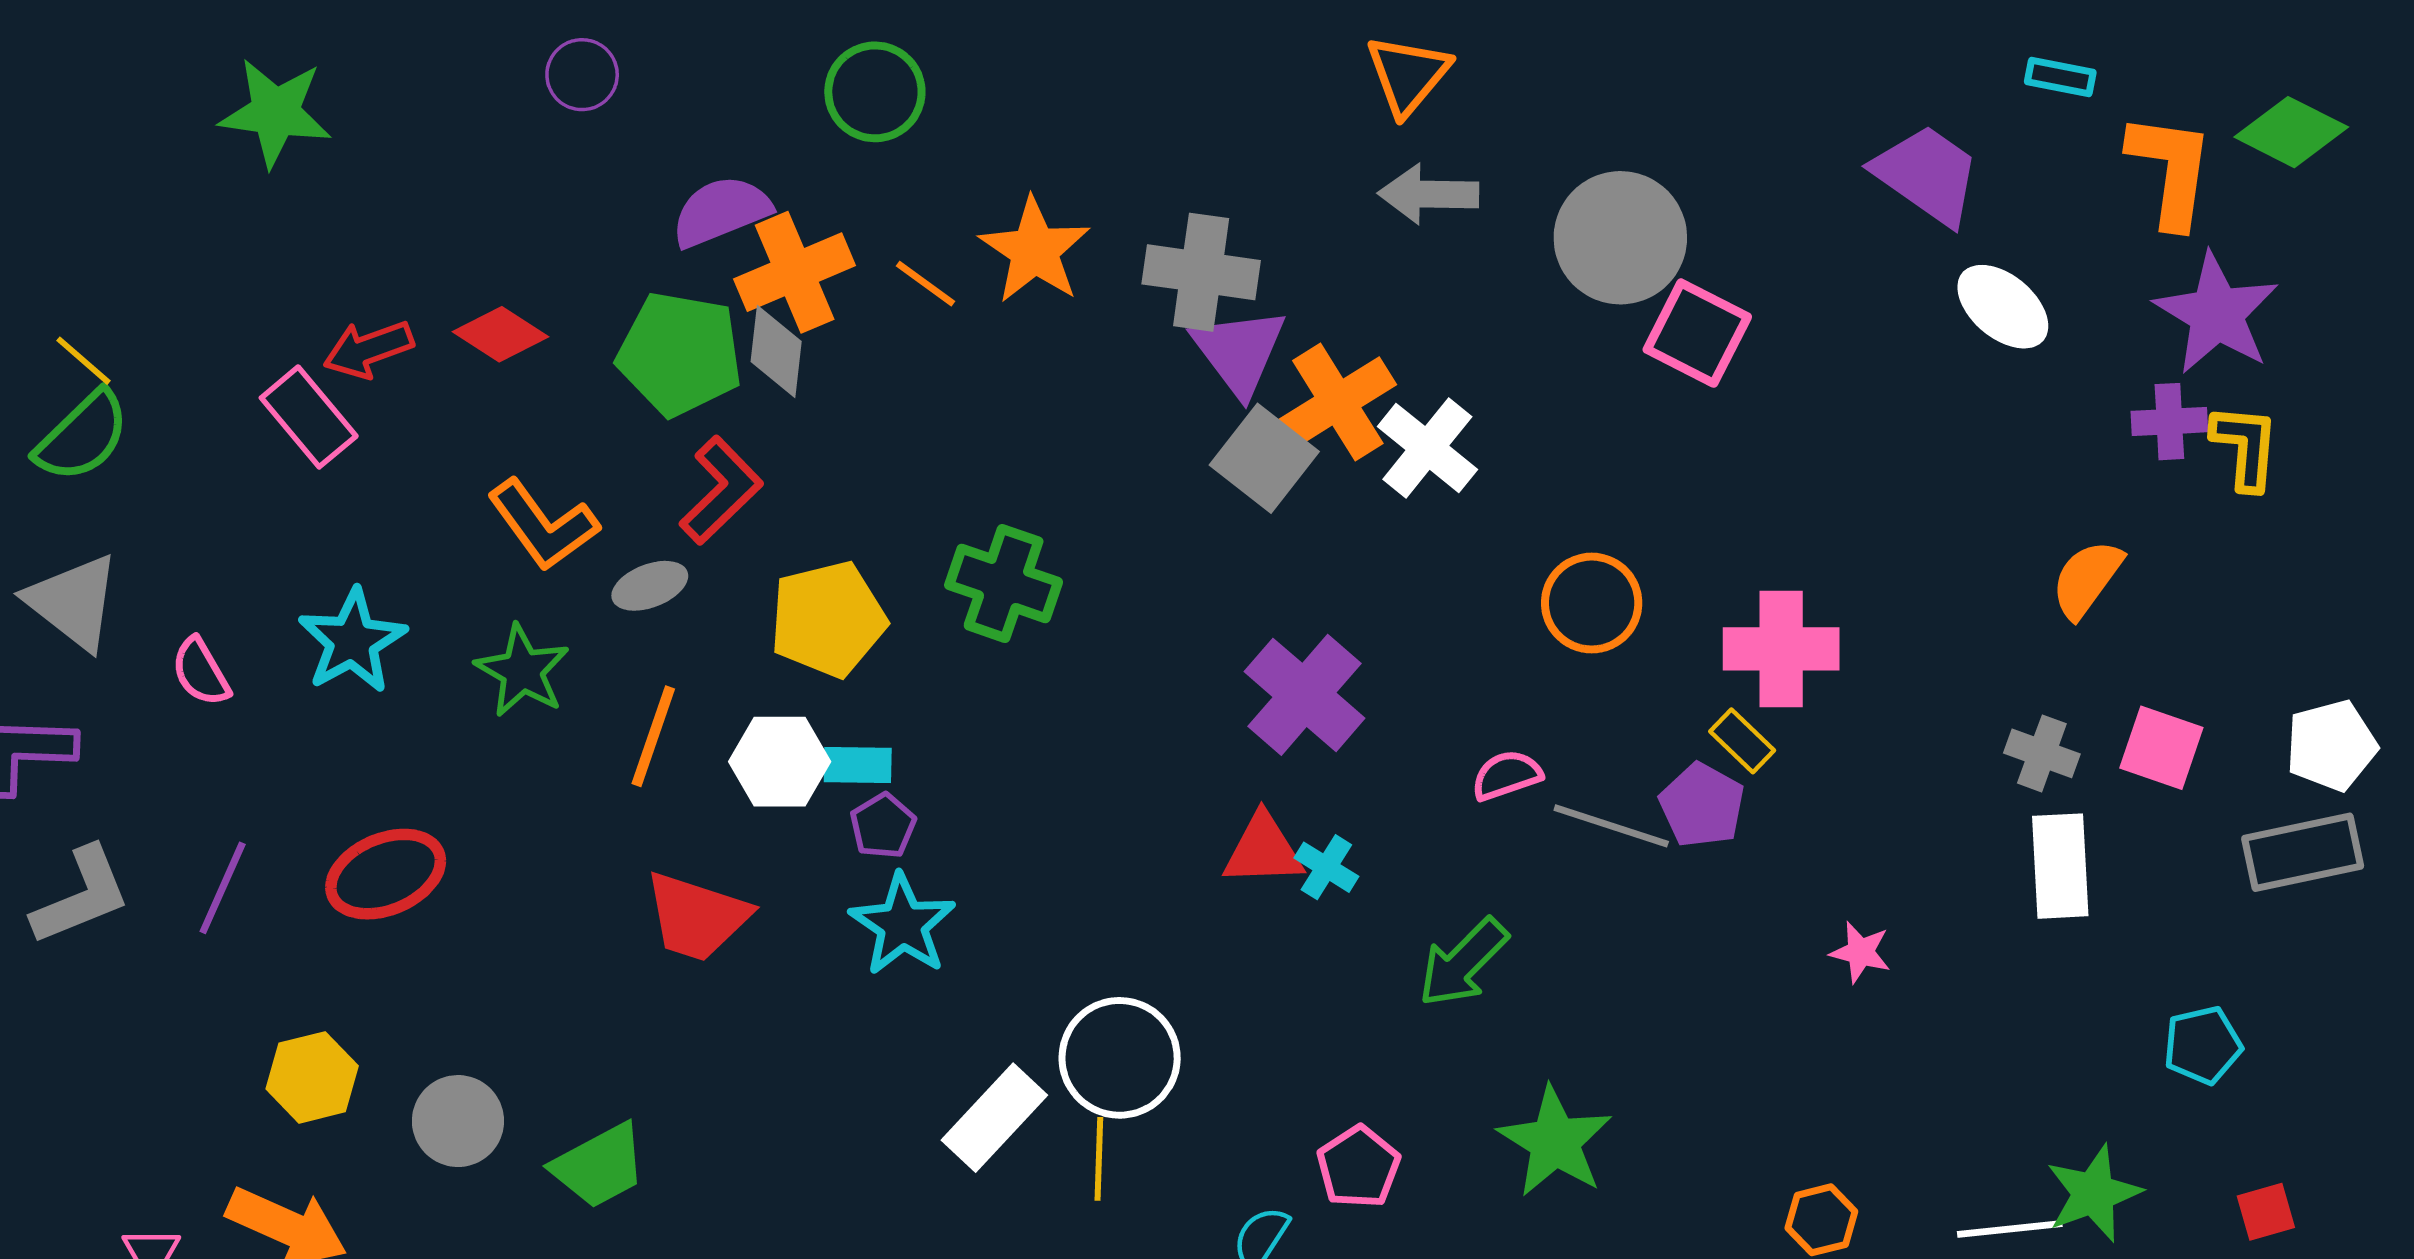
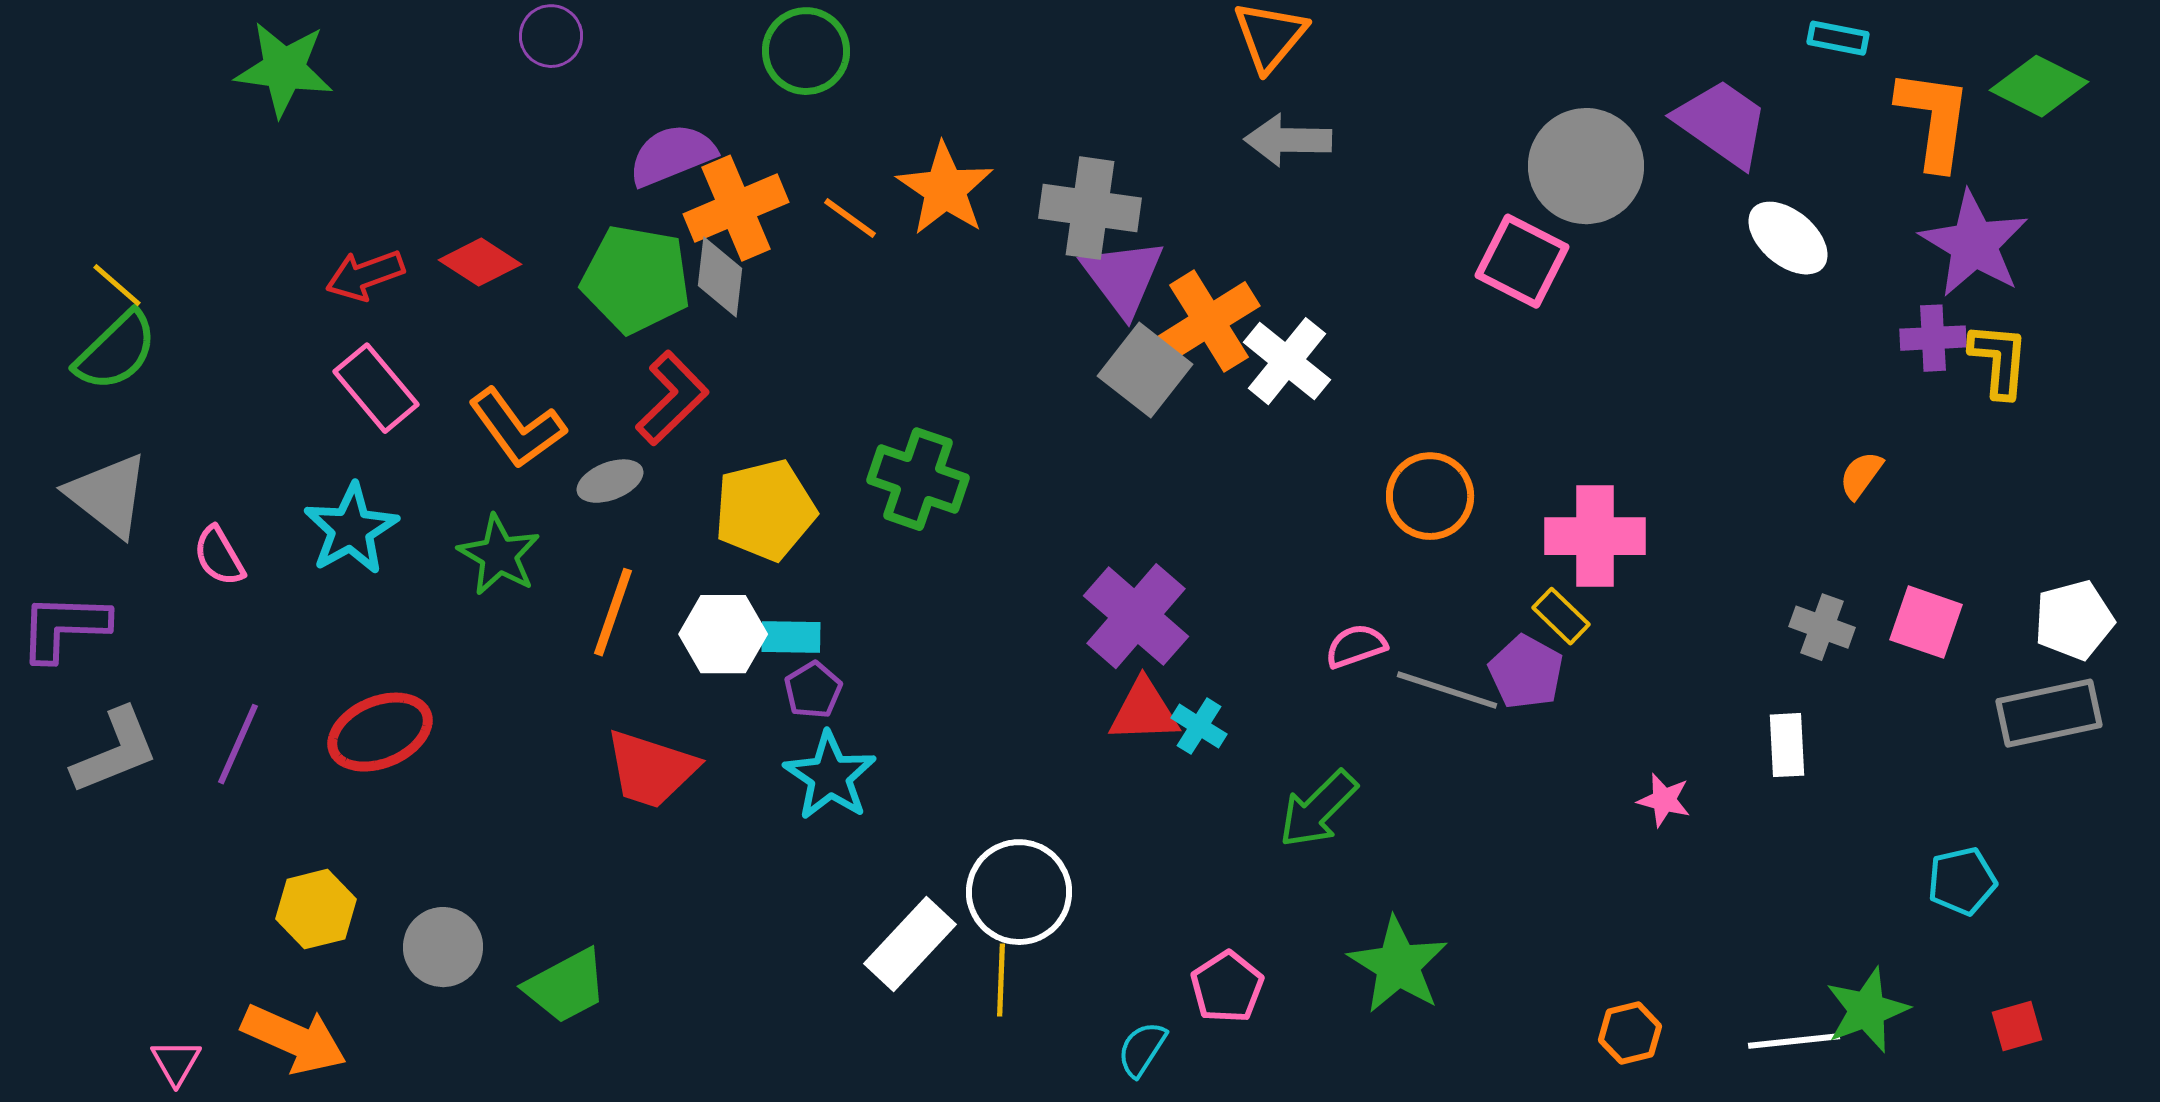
gray circle: (1620, 238) -> (1586, 166), moved
pink rectangle: (309, 417) -> (376, 388), moved
orange semicircle: (2087, 579) -> (1861, 475), size x0.7
purple cross: (1305, 695) -> (1136, 616), moved
white rectangle: (2060, 866) -> (1787, 745), moved, size x0.7

